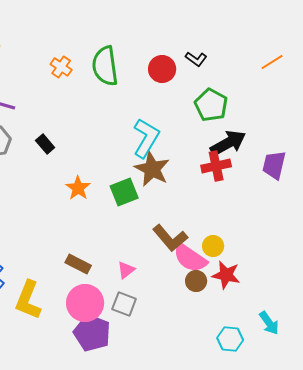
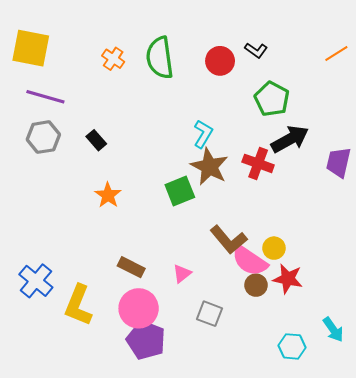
cyan L-shape: (146, 138) -> (203, 134), size x0.7
red cross: (216, 166) -> (258, 163), moved, turned 32
orange star: (78, 188) -> (108, 195), moved
gray square: (124, 304) -> (209, 314), moved

